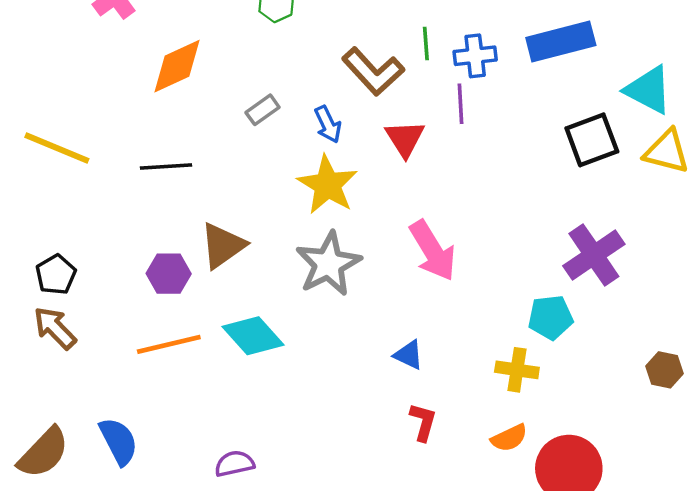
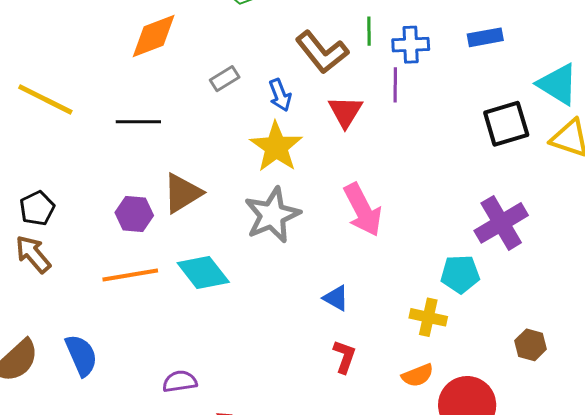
blue rectangle: (561, 41) -> (485, 37), size x0.6
brown hexagon: (664, 370) -> (531, 345), moved

